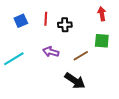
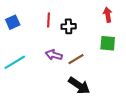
blue square: (21, 21) -> (13, 22), moved
brown line: (81, 56) -> (76, 59), moved

